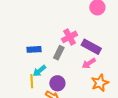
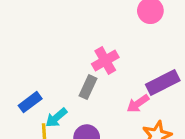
purple rectangle: (91, 47) -> (163, 82), moved, turned -54
blue rectangle: (34, 49) -> (30, 102), moved, turned -32

